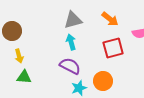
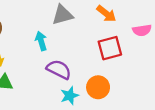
cyan arrow: (71, 42) -> (41, 41), moved

